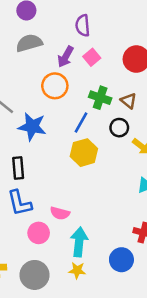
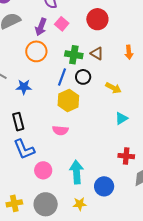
blue star: (32, 127) -> (24, 87), size x0.7
black circle: (119, 128) -> (83, 77), moved
pink semicircle: (60, 213) -> (60, 130), moved
blue circle: (121, 260) -> (104, 186), moved
yellow star: (77, 270) -> (80, 204), moved

